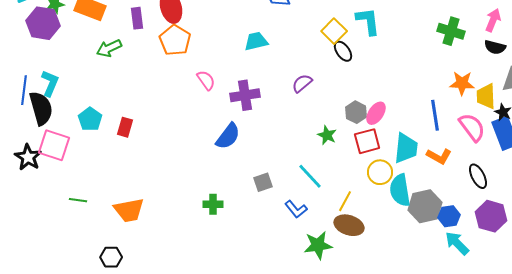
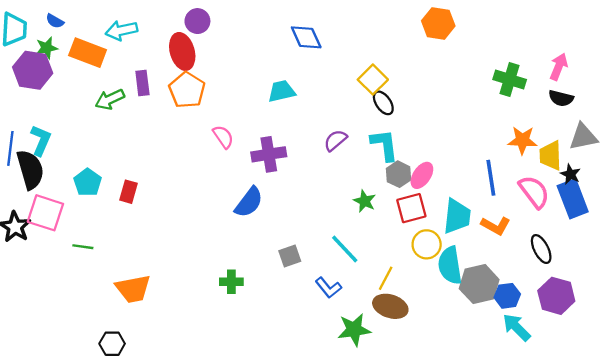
purple rectangle: (137, 18) -> (142, 83), moved
cyan L-shape: (368, 21) -> (384, 145), moved
green line: (78, 200) -> (83, 247), moved

